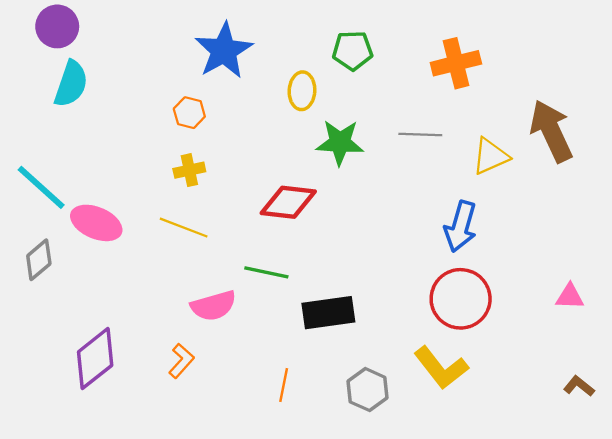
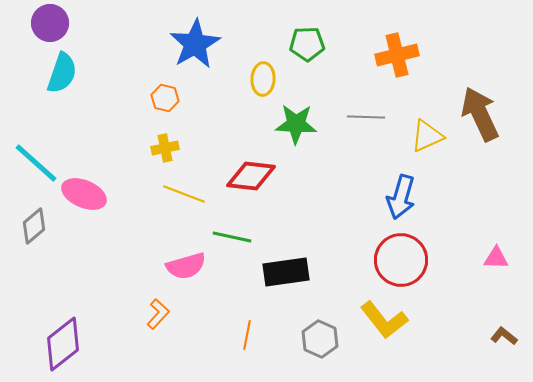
yellow line: (184, 228) -> (184, 194), moved
purple diamond: (95, 359) -> (63, 344), moved

